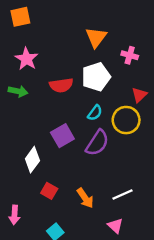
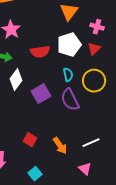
red triangle: (139, 95) -> (94, 49), moved
cyan semicircle: (95, 113) -> (68, 75), turned -48
purple semicircle: (97, 143) -> (70, 100), turned 120
white diamond: (32, 160) -> (16, 80), moved

